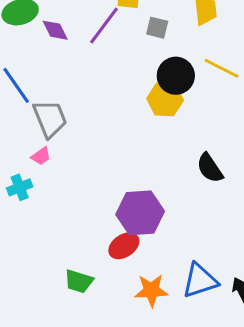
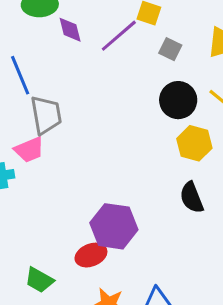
yellow hexagon: (165, 99) -> (194, 143), moved
pink trapezoid: (41, 156) -> (29, 150), size x1.5

